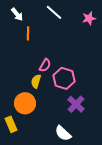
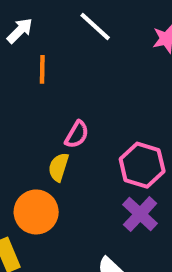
white arrow: (17, 14) -> (20, 31), turned -96
pink hexagon: (64, 78) -> (142, 165), moved

